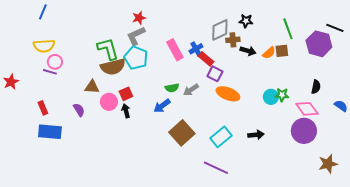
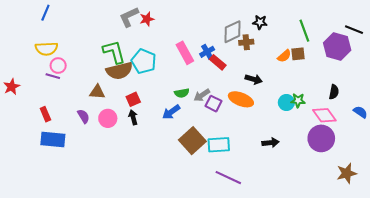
gray L-shape: (136, 36) -> (129, 17), moved
black arrow: (248, 51) -> (254, 79), moved
purple square: (215, 74) -> (213, 104), moved
pink circle: (109, 102) -> (108, 118), moved
cyan rectangle: (221, 137) -> (219, 145), moved, turned 35

